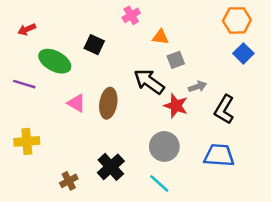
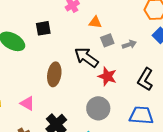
black square: (94, 45) -> (43, 28), turned -35
gray arrow: (197, 87) -> (129, 44), moved
pink triangle: (76, 103) -> (27, 103), moved

